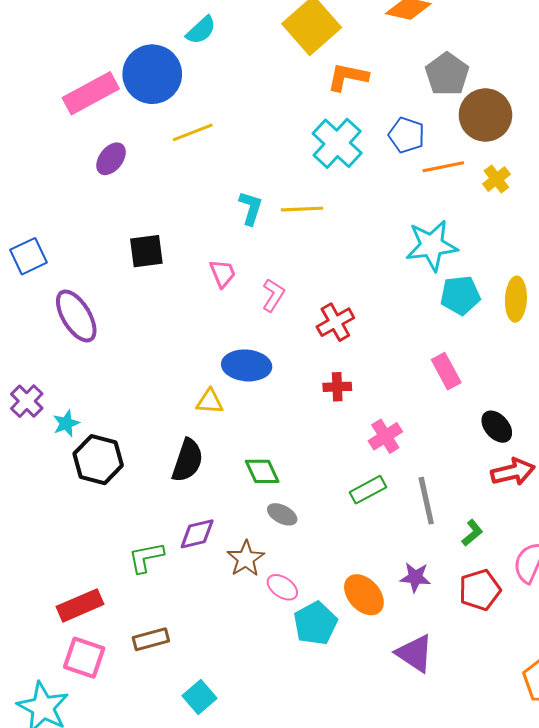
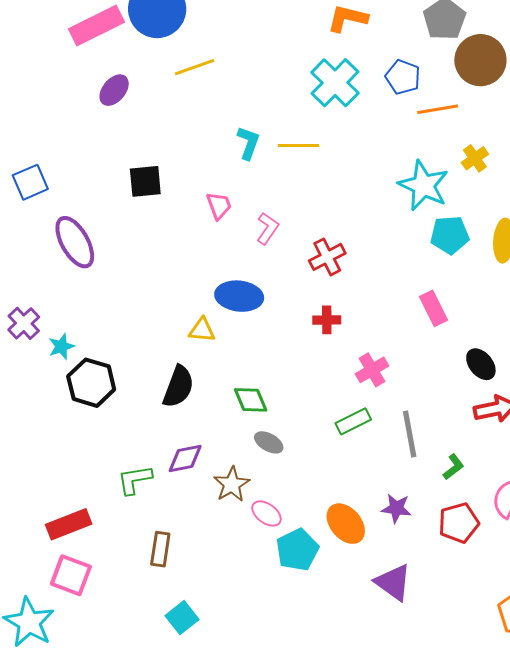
yellow cross: (496, 179) -> (475, 158), moved
cyan star: (432, 246) -> (424, 186), turned 30
brown rectangle: (151, 639) -> (160, 549), moved, turned -68

